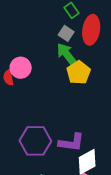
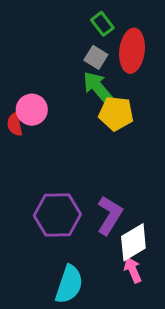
yellow pentagon: (78, 73) -> (116, 113), turned -30
purple L-shape: (71, 142) -> (110, 215), turned -64

